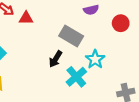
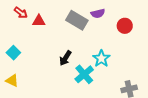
gray rectangle: (71, 36) -> (77, 20), moved

